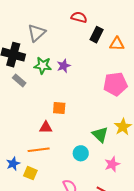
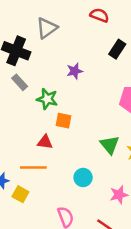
black rectangle: (97, 35) -> (117, 49), moved
green star: (43, 66) -> (47, 99), moved
green triangle: (100, 135) -> (110, 145), moved

